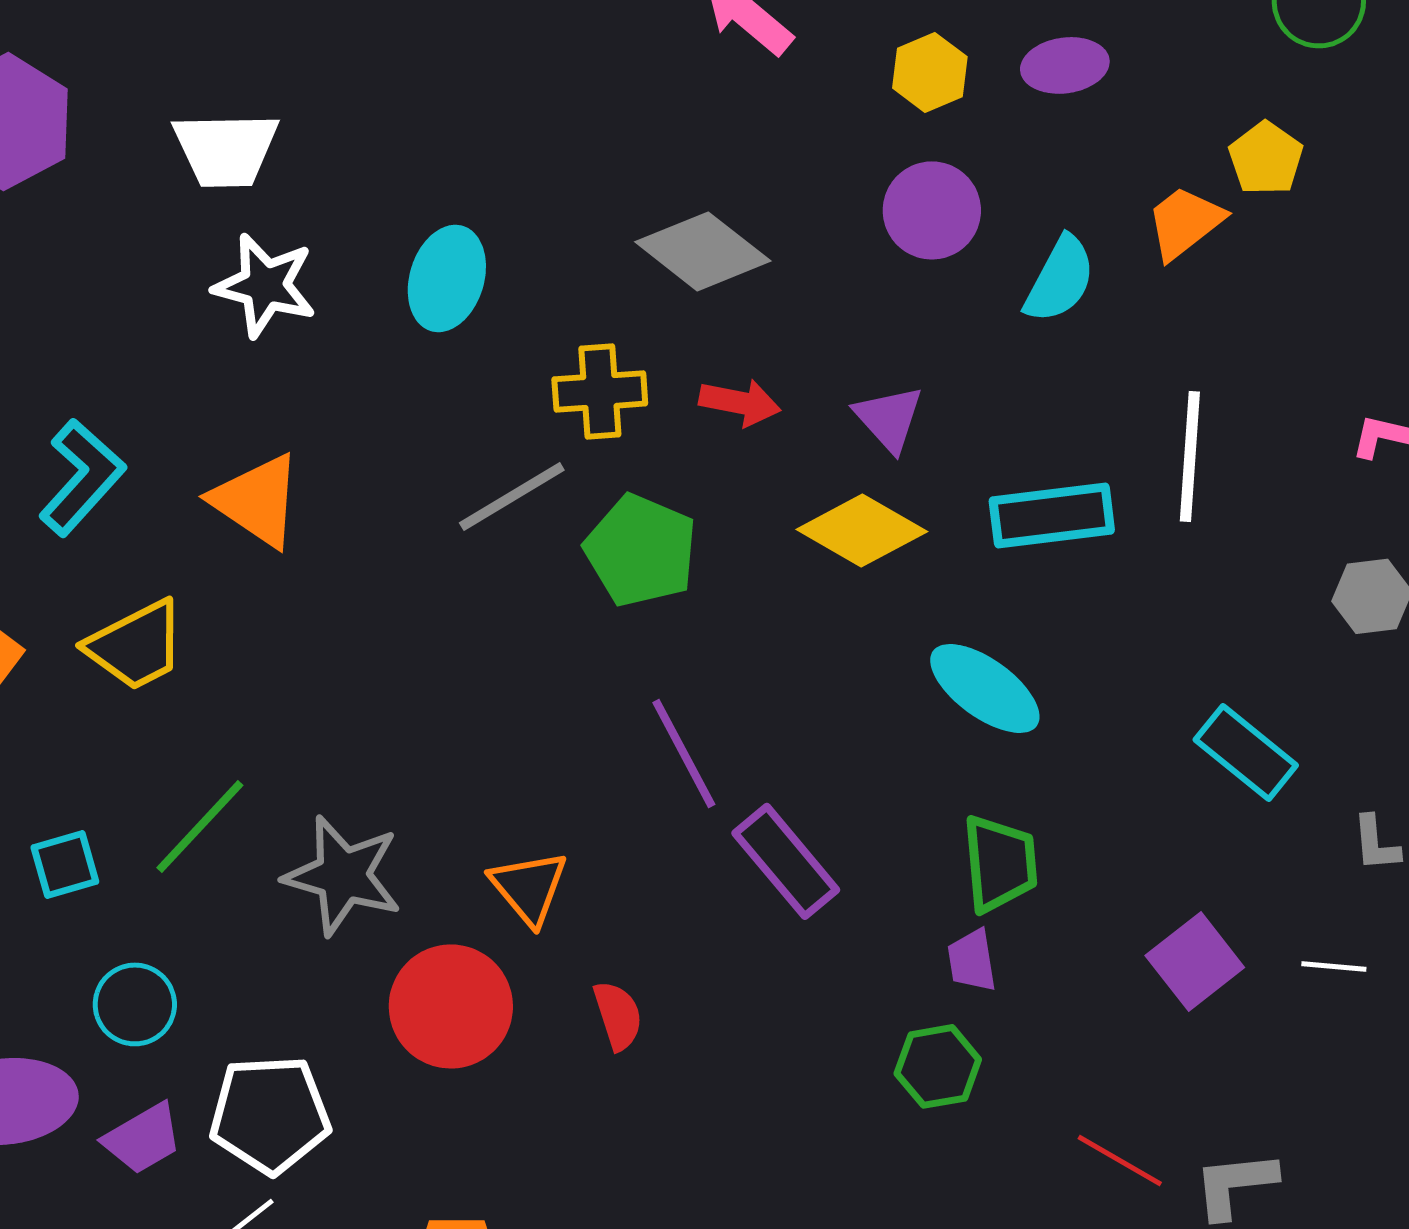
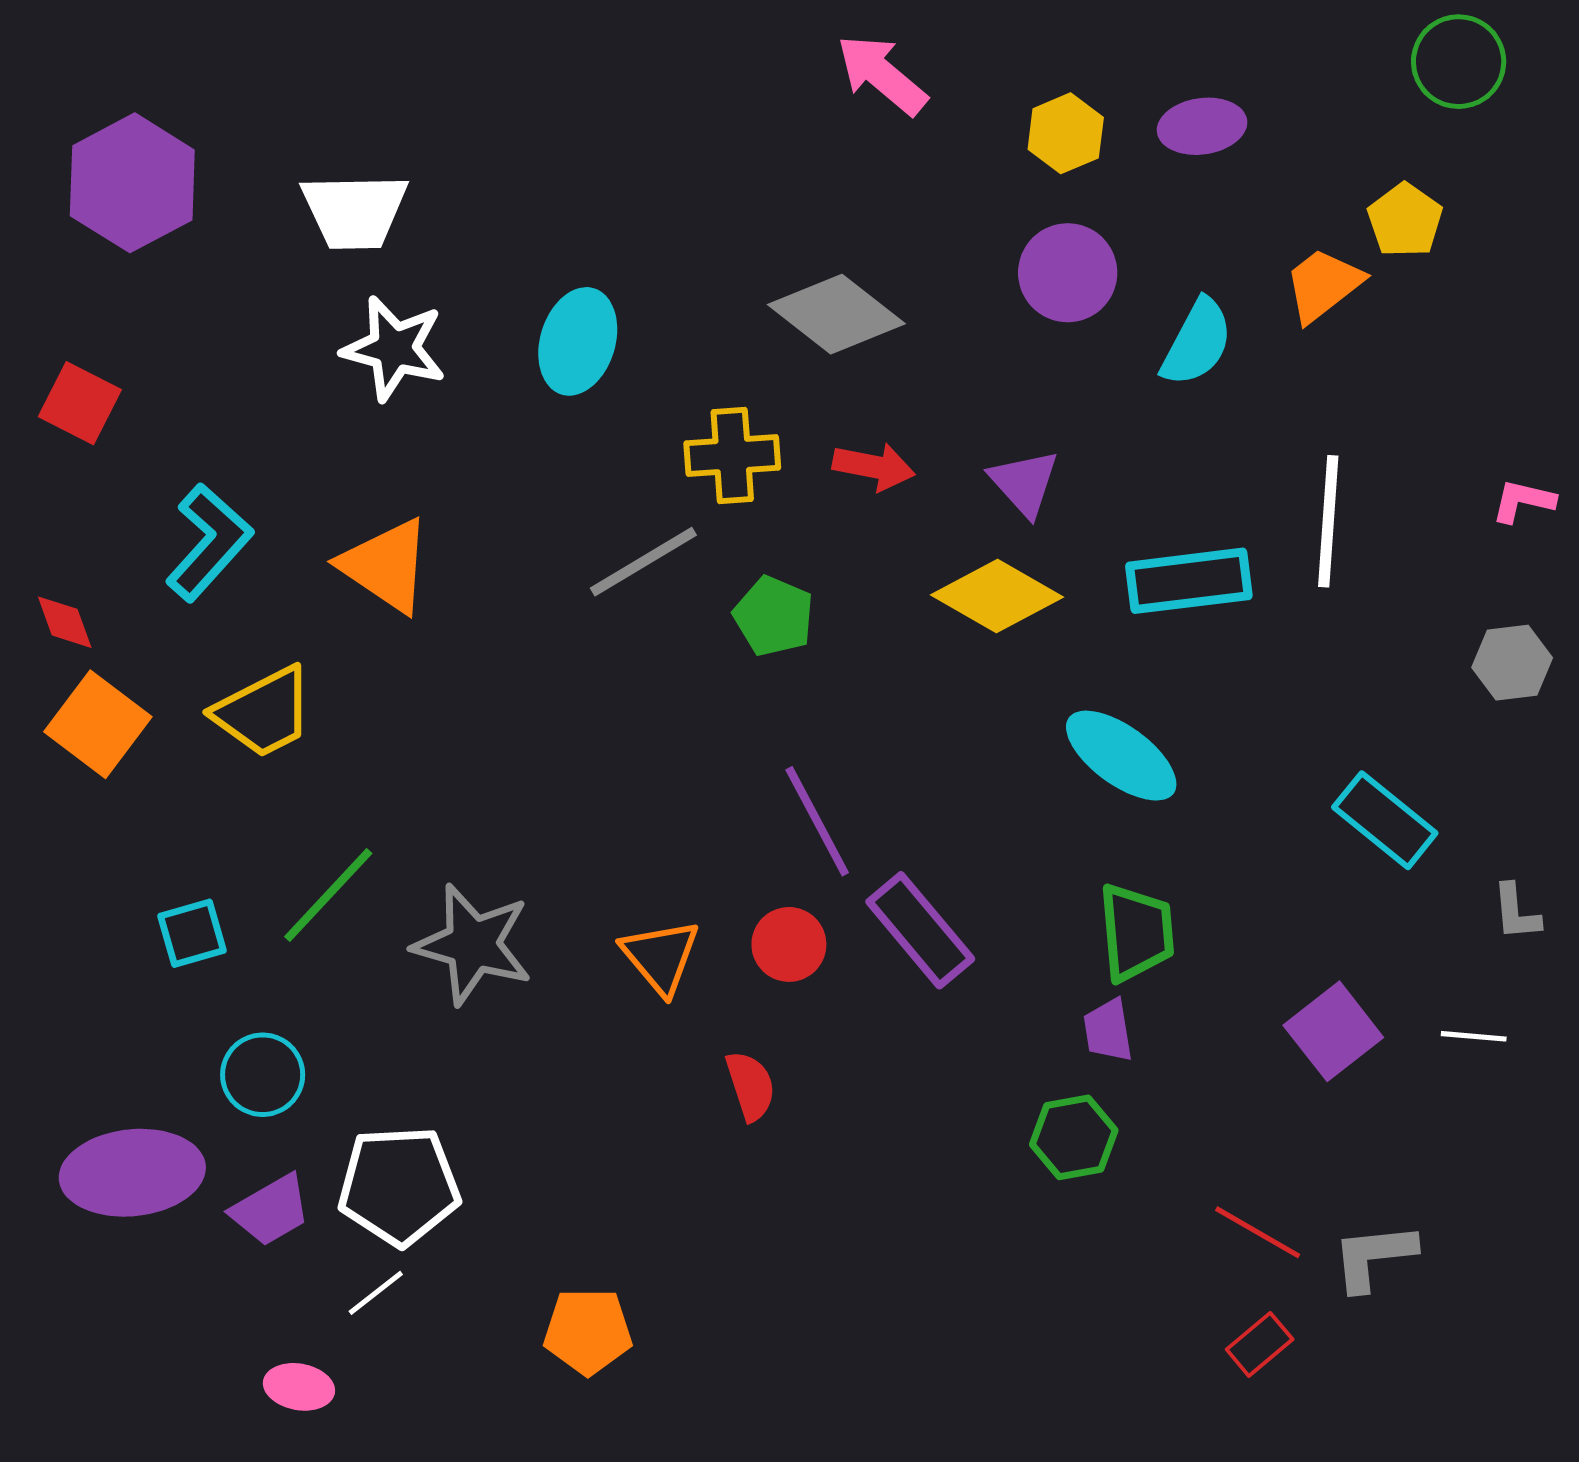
green pentagon: (641, 550) -> (774, 616), size x0.7
red circle: (451, 1006) -> (789, 944), moved, size x0.6

